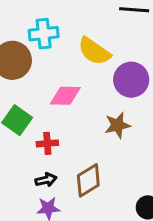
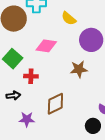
yellow semicircle: (94, 51) -> (69, 18), size x0.7
black arrow: (46, 180) -> (13, 96), moved

